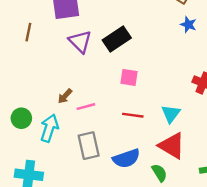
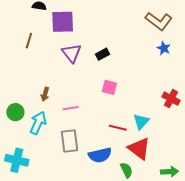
black rectangle: (117, 39) -> (103, 54), size x0.6
brown arrow: (65, 96) -> (45, 94), moved, turned -32
red line: (133, 115) -> (118, 128), moved

